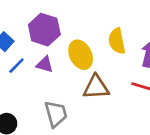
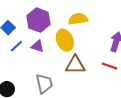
yellow semicircle: (117, 41) -> (78, 19), moved, turned 90

